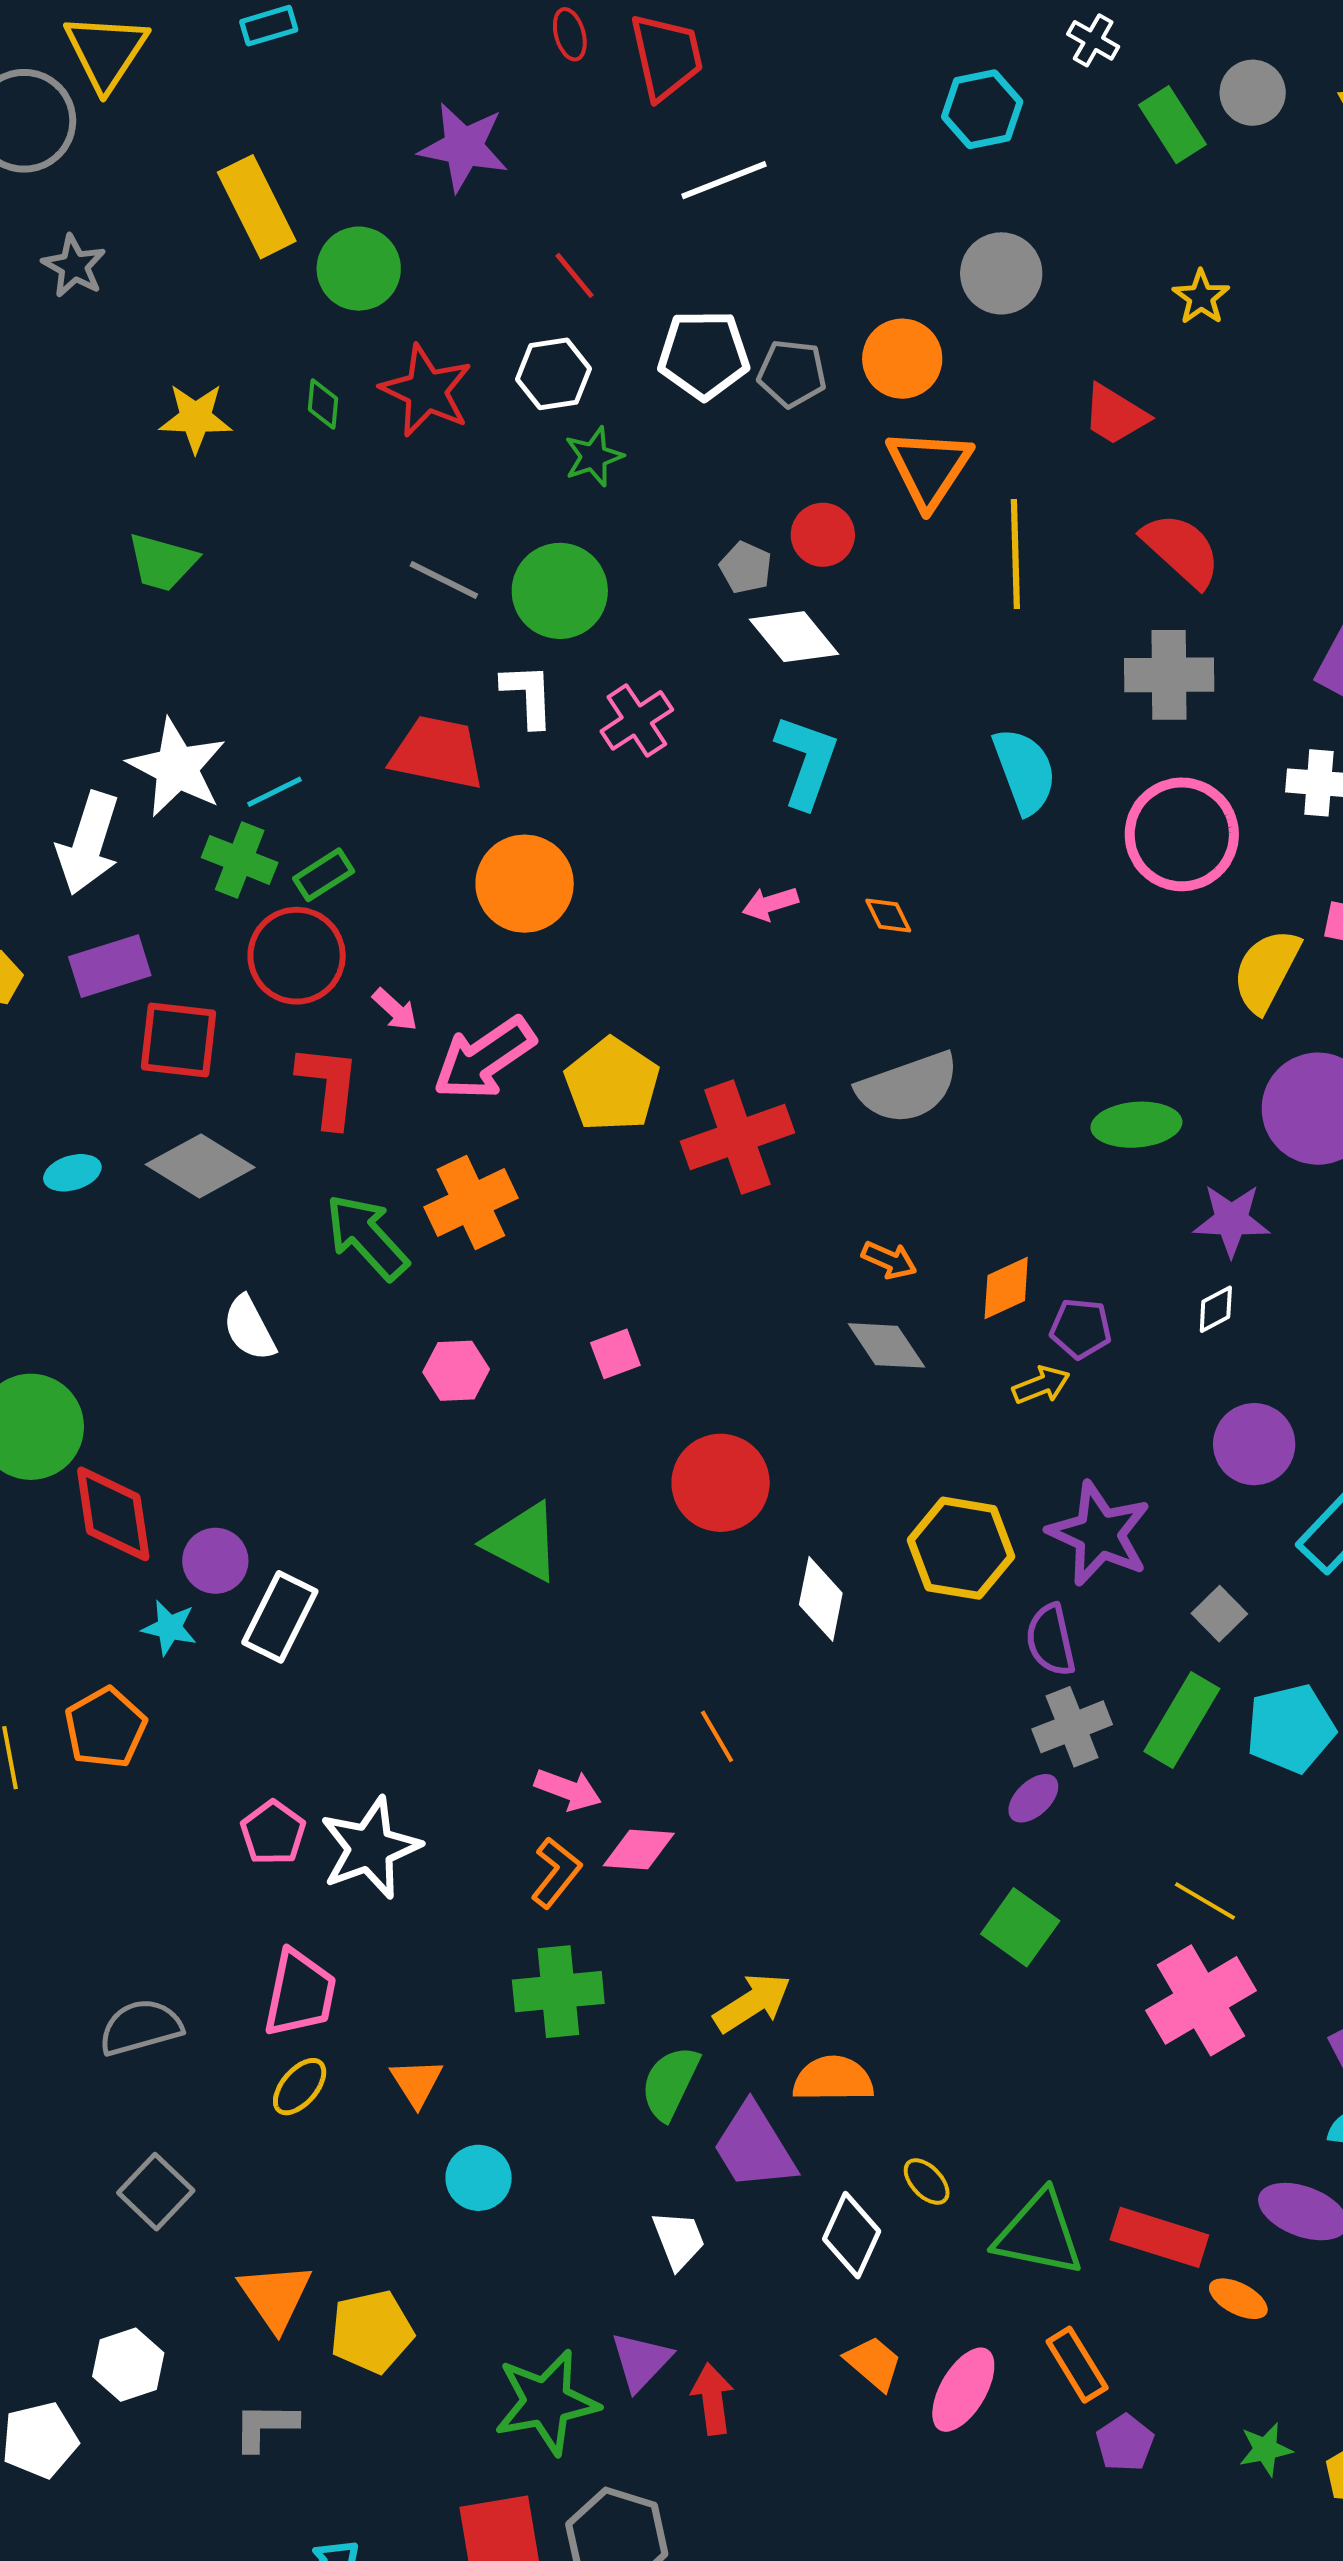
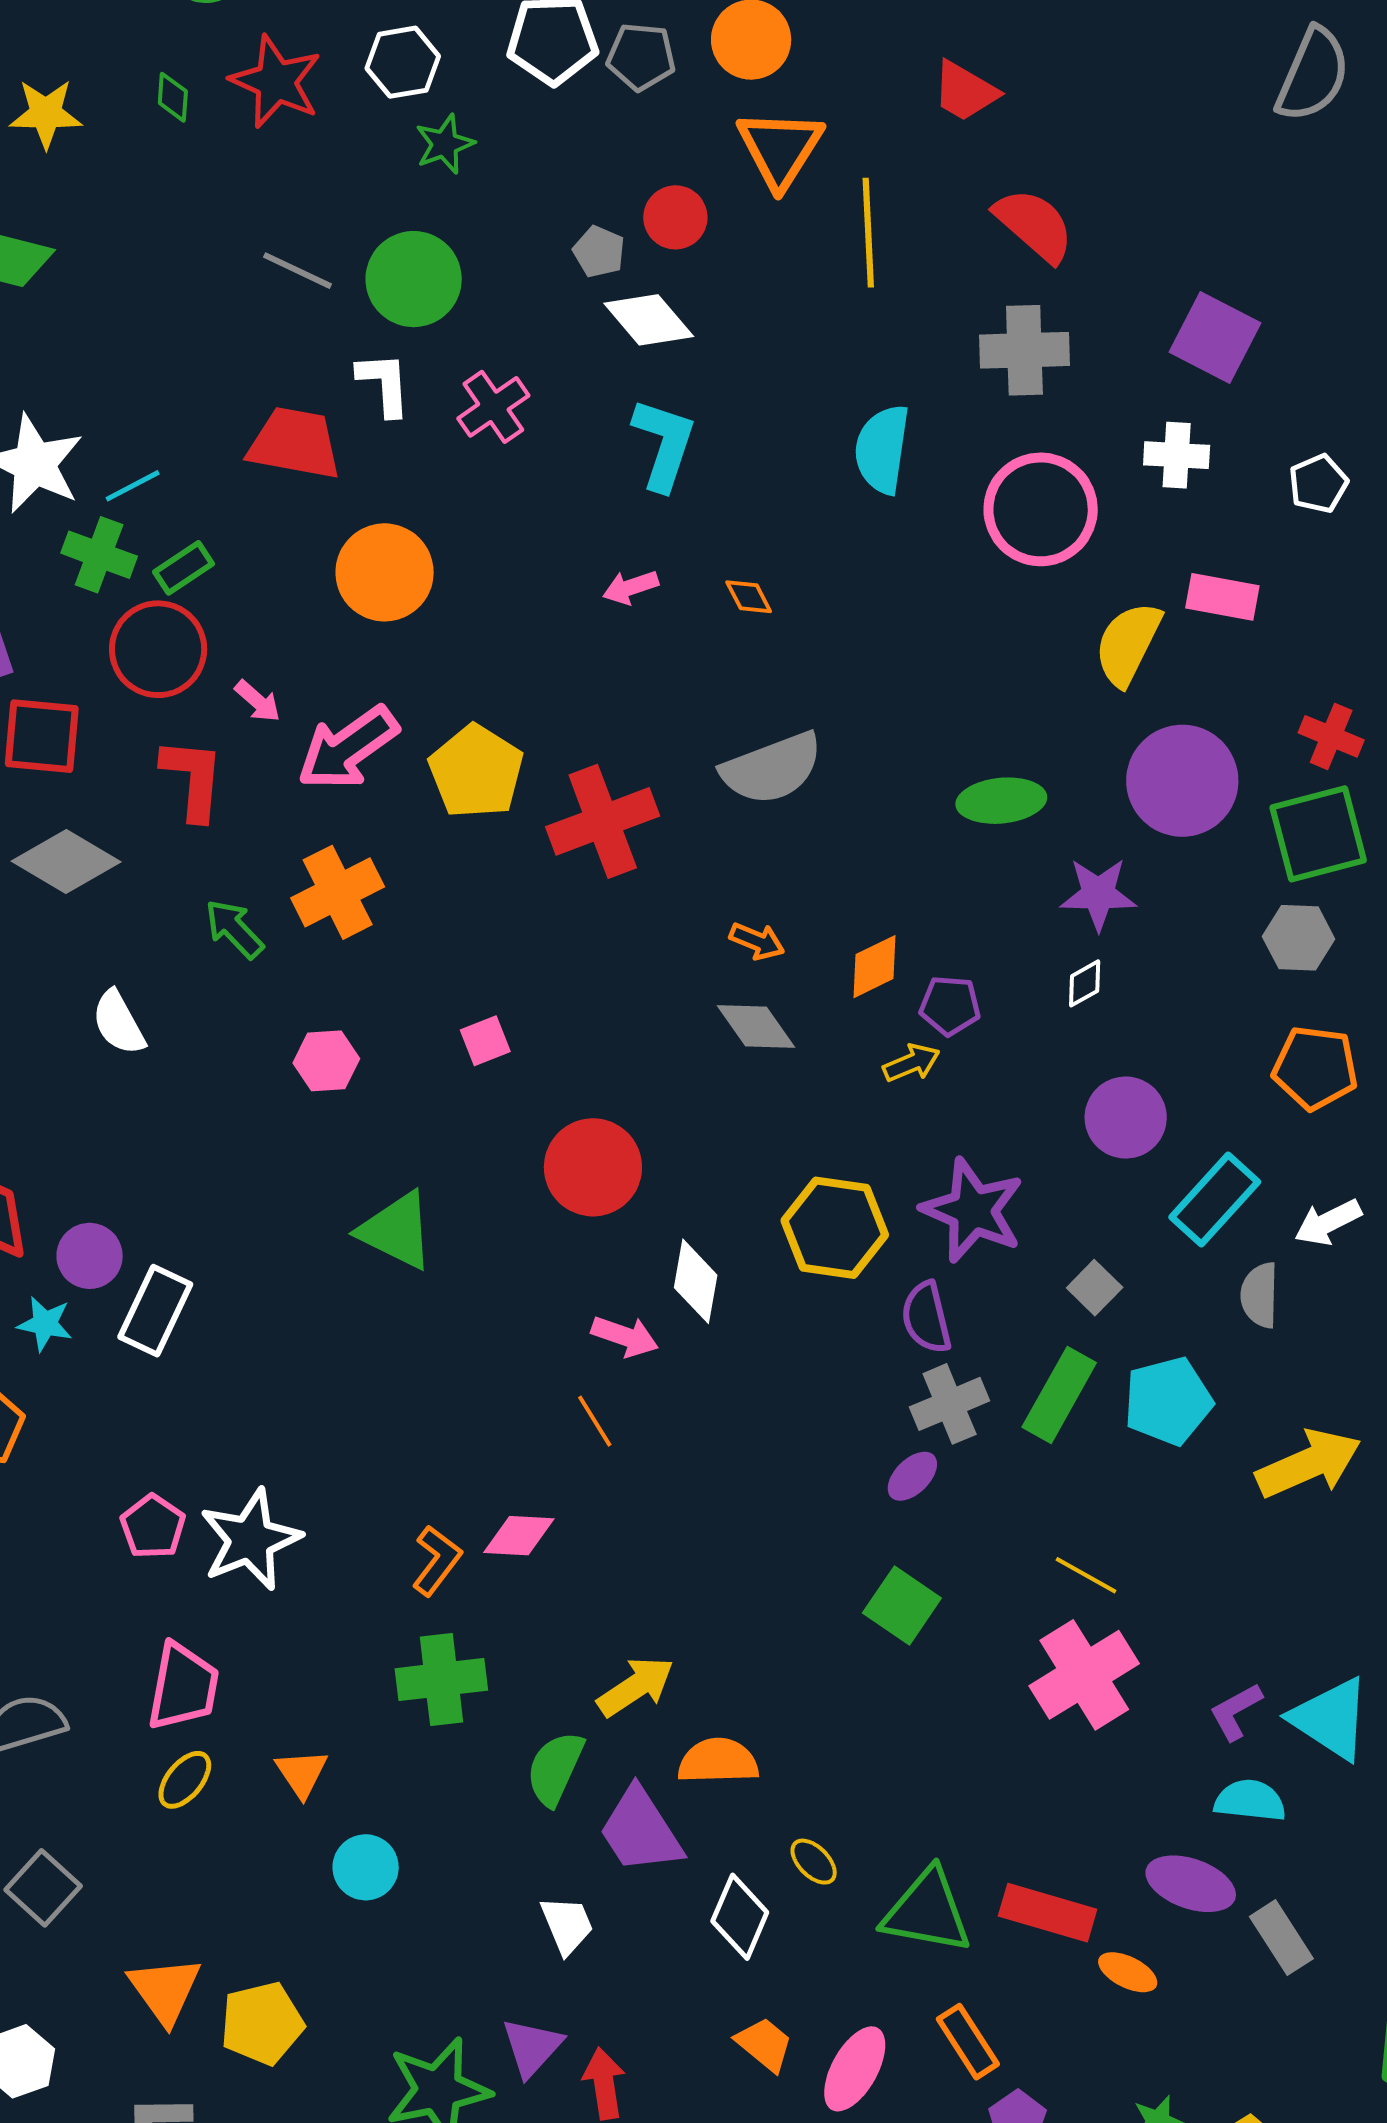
cyan semicircle: (1025, 771) -> (882, 449), turned -150
green arrow: (367, 1237) -> (234, 929), size x0.7
pink arrow: (568, 1790) -> (625, 1336), moved

